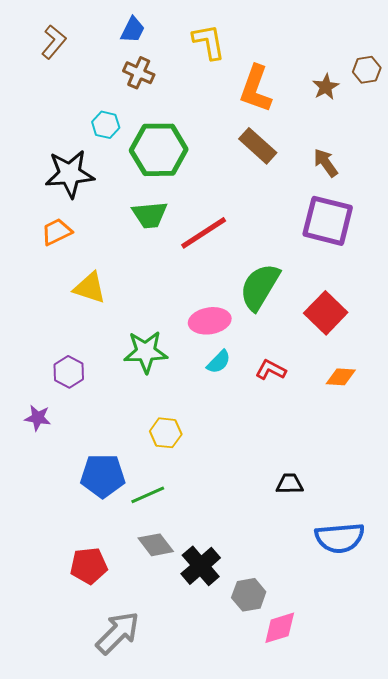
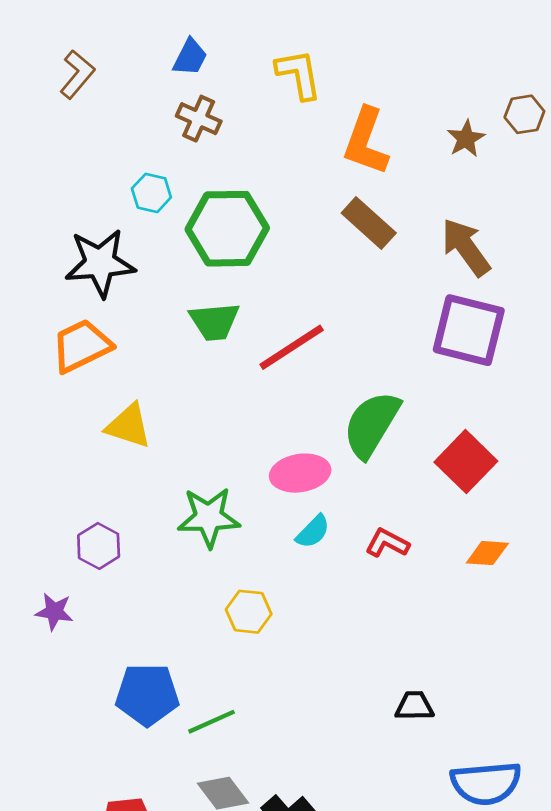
brown arrow: (326, 163) -> (466, 247), size x1.4
orange trapezoid: (57, 232) -> (81, 346), size x1.4
yellow hexagon: (166, 433) -> (249, 612), moved

